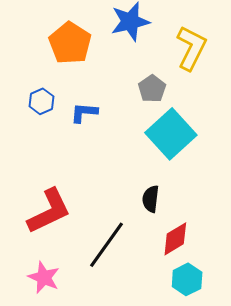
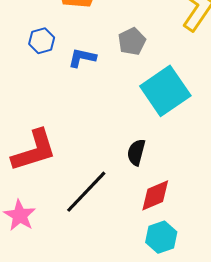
gray pentagon: (152, 89) -> (132, 41), moved

